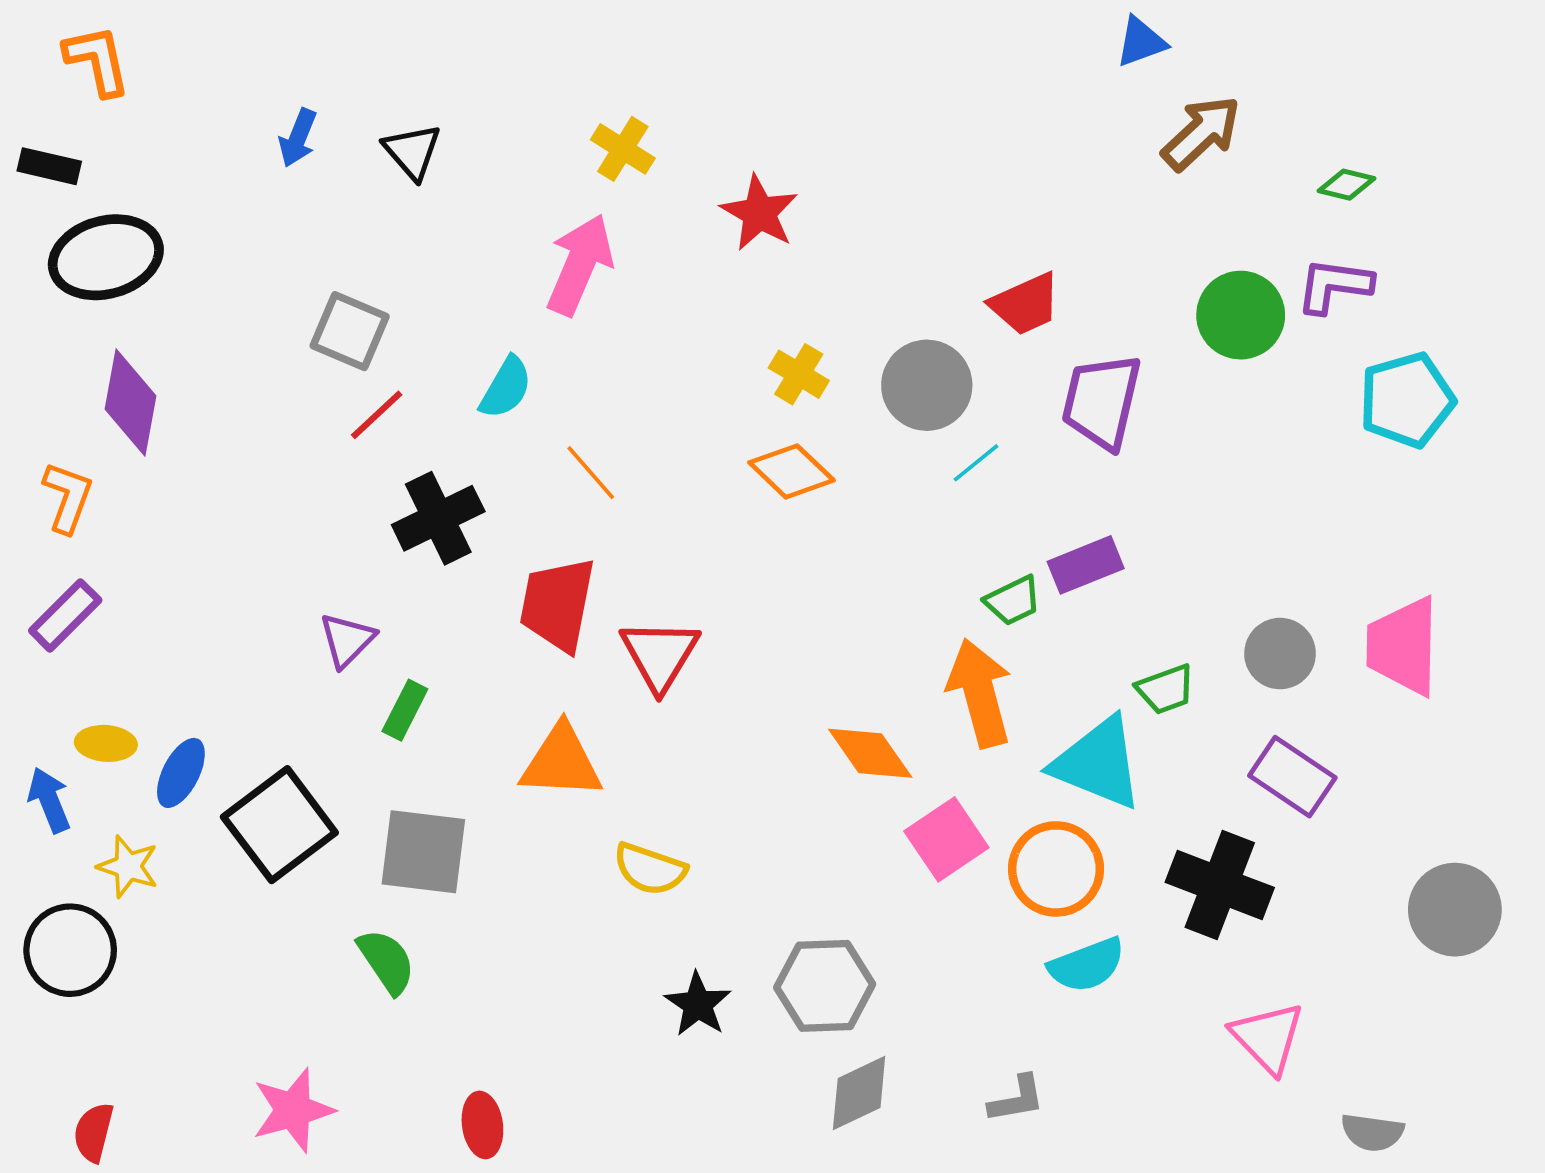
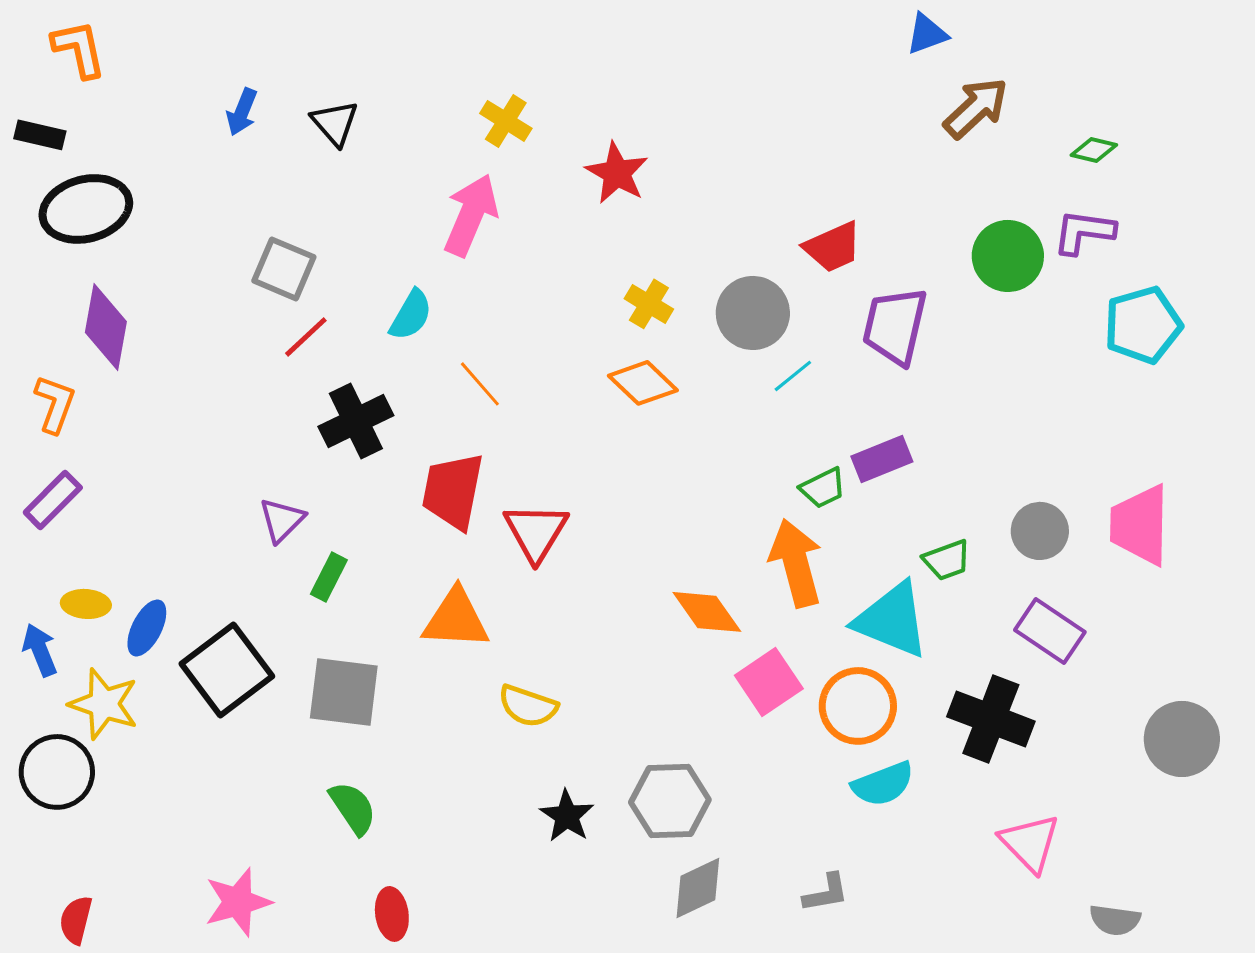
yellow star: (128, 866) -> (104, 704), size x1.4
green semicircle: (386, 961) -> (353, 808), moved

